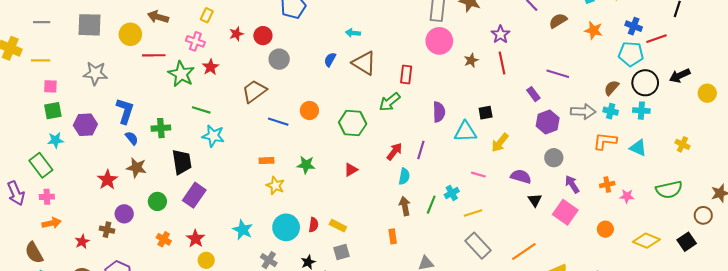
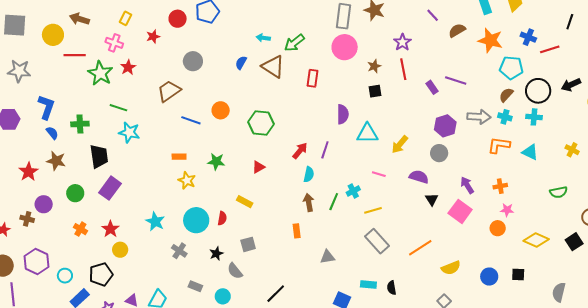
orange star: (594, 30) -> (490, 40), size x1.4
red circle: (263, 36) -> (178, 19), moved
cyan pentagon: (631, 54) -> (511, 68), moved
purple rectangle: (533, 94) -> (432, 87), moved
green arrow: (390, 102) -> (294, 43), moved
black square: (486, 113) -> (375, 91), moved
gray circle: (554, 158) -> (439, 153), moved
green semicircle: (669, 190) -> (558, 192), size x0.7
pink star: (627, 196) -> (507, 210), moved
yellow rectangle: (338, 226) -> (245, 202), moved

